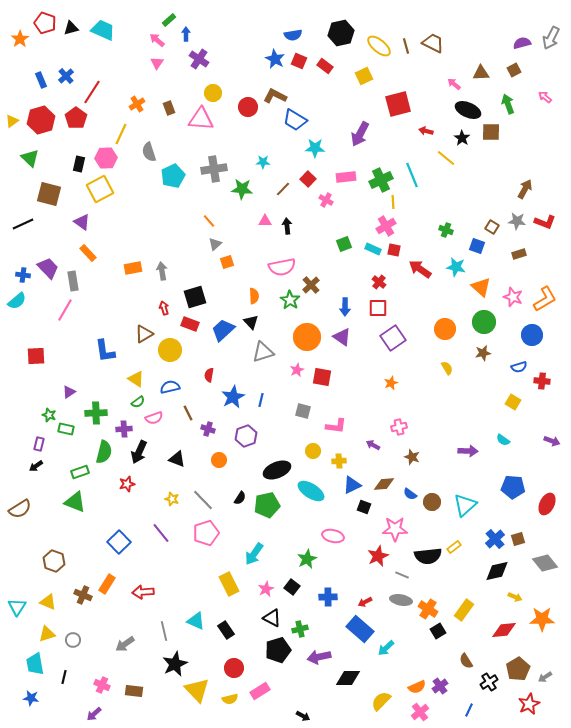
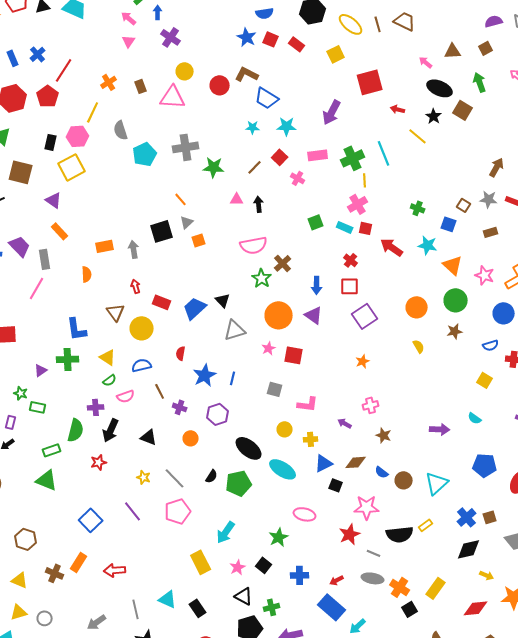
brown square: (491, 132) -> (463, 110), turned 30
cyan star: (263, 162) -> (253, 127), moved
orange semicircle: (254, 296) -> (87, 274), moved
black square: (195, 297) -> (162, 231), moved
brown triangle: (144, 334) -> (116, 312), turned -36
green cross: (96, 413) -> (68, 359), moved
black ellipse: (277, 470) -> (249, 448), turned 60

